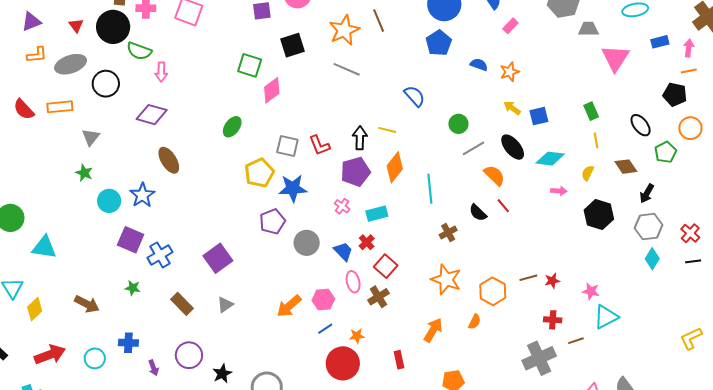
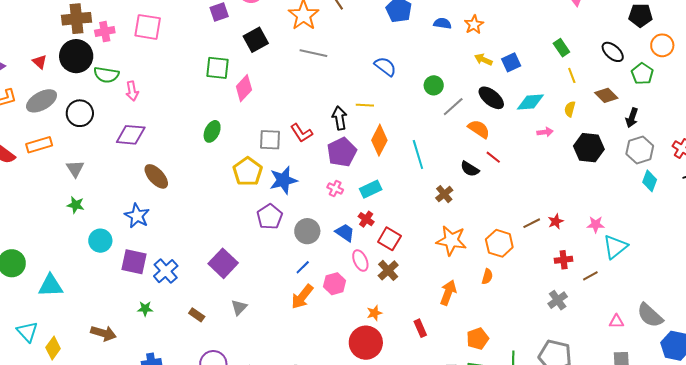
cyan circle: (109, 201) -> (100, 241), moved
brown rectangle: (182, 304) -> (197, 315), size x0.7
blue line: (325, 329) -> (303, 267), moved
gray cross: (539, 358) -> (558, 300), size x0.6

